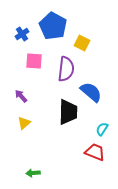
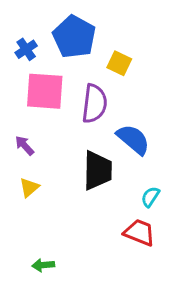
pink square: (34, 61) -> (45, 91), size x1.5

